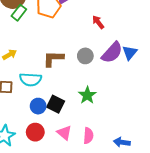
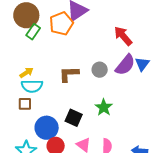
red arrow: (98, 22) -> (123, 36), moved, size x1.5
cyan semicircle: (31, 79) -> (32, 86), moved
blue circle: (38, 106) -> (47, 128), moved, size x1.5

